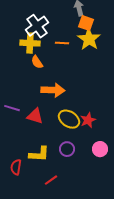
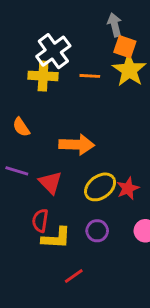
orange semicircle: (37, 62) -> (21, 127), moved
red triangle: (35, 116) -> (50, 183), turned 30
yellow ellipse: (69, 119) -> (100, 187), turned -70
red semicircle: (16, 167) -> (40, 221), moved

